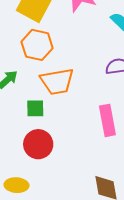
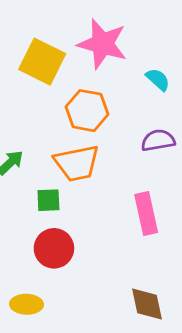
orange hexagon: (37, 45) -> (87, 111), moved

